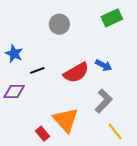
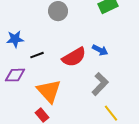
blue star: (14, 54) -> (15, 39), turned -30
orange triangle: (66, 120) -> (49, 91), moved

